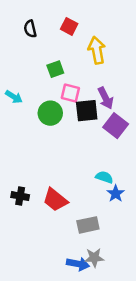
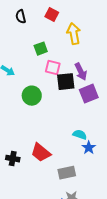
green circle: (50, 113) -> (32, 96), moved
purple square: (116, 126) -> (89, 94), turned 30
black cross: (20, 196) -> (13, 159), moved

